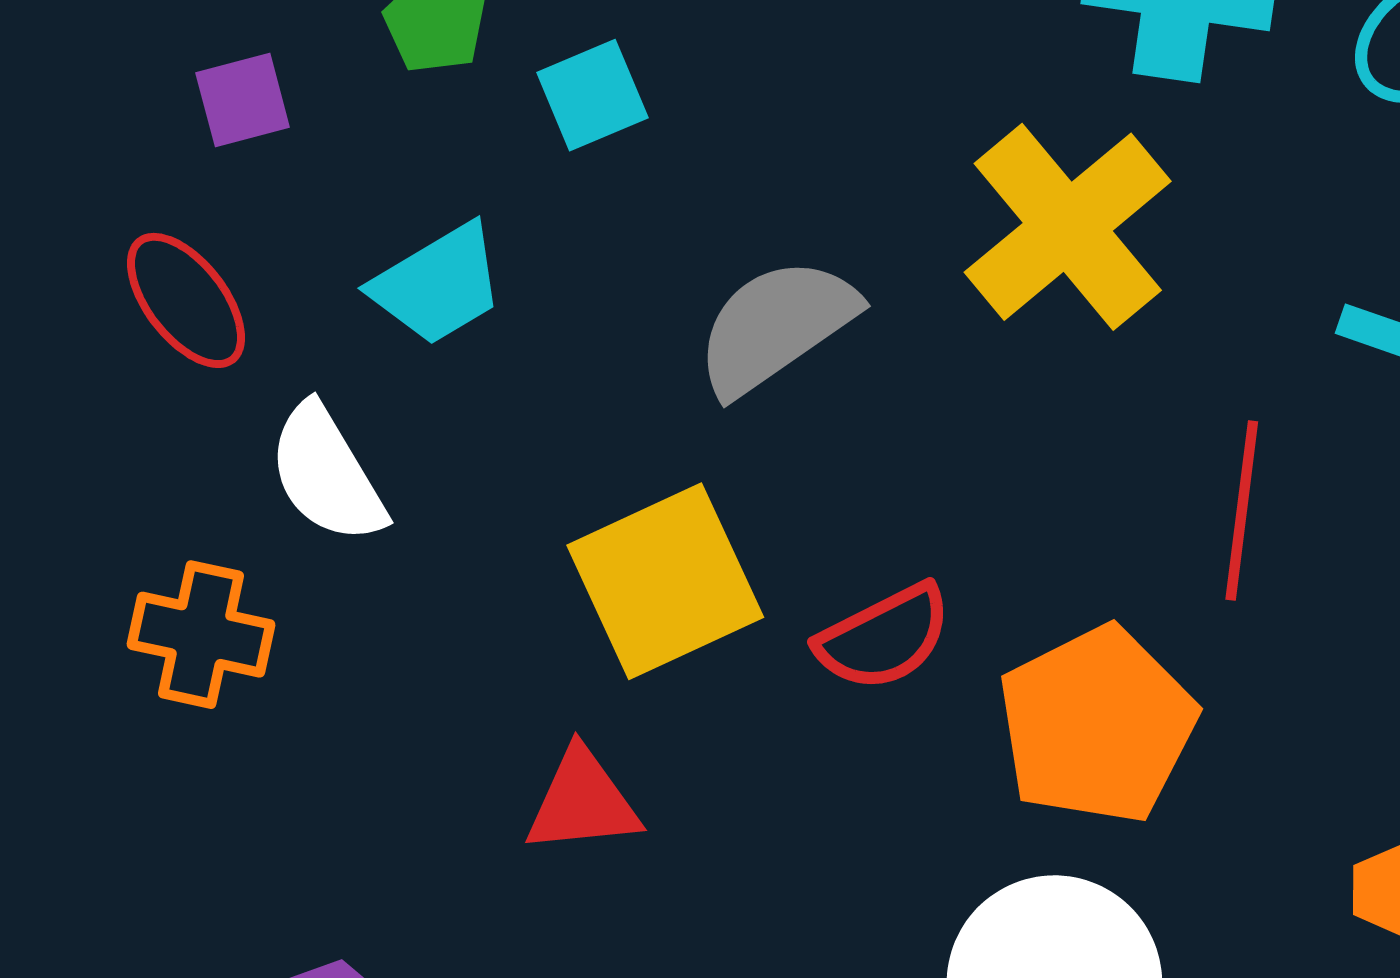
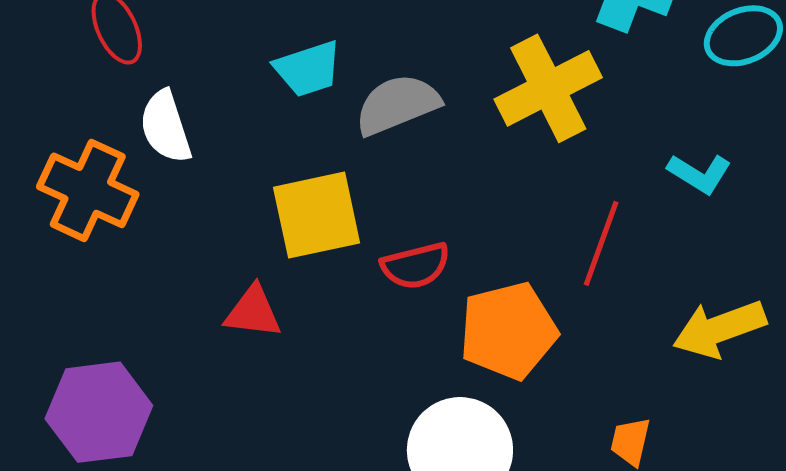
cyan trapezoid: (438, 284) -> (308, 69), moved
orange cross: (201, 635) -> (88, 190), size x1.4

